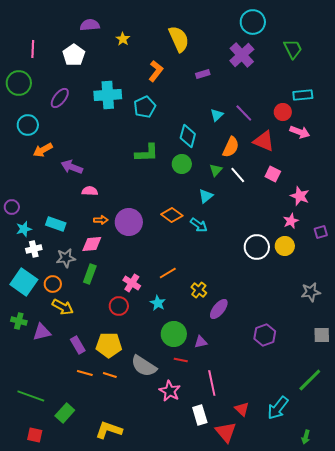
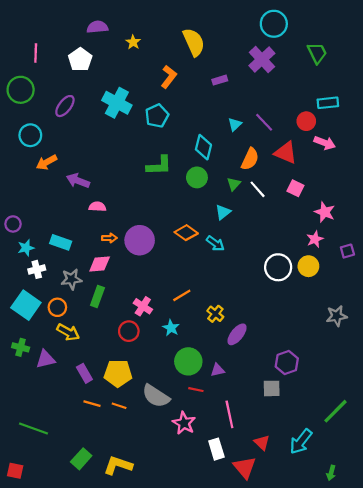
cyan cross: (108, 95) -> (117, 103), turned 32
gray square: (322, 335) -> (272, 388), moved
green rectangle: (65, 413) -> (81, 459), moved
red square: (35, 435) -> (15, 471), moved

